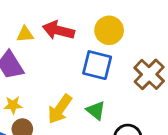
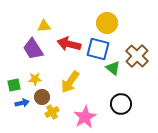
red arrow: (58, 30) -> (69, 44), moved
green triangle: (96, 110) -> (113, 68), moved

